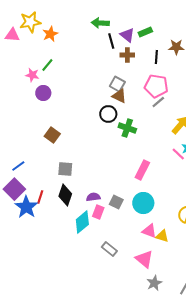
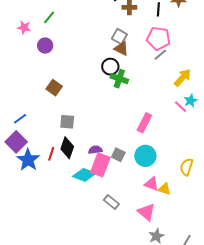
pink star: (32, 75) -> (24, 27), moved
green cross: (127, 128) -> (119, 79), moved
red line: (40, 197) -> (51, 154), moved
pink rectangle: (98, 212) -> (100, 165), size x1.6
cyan diamond: (82, 222) -> (84, 175), turned 60

